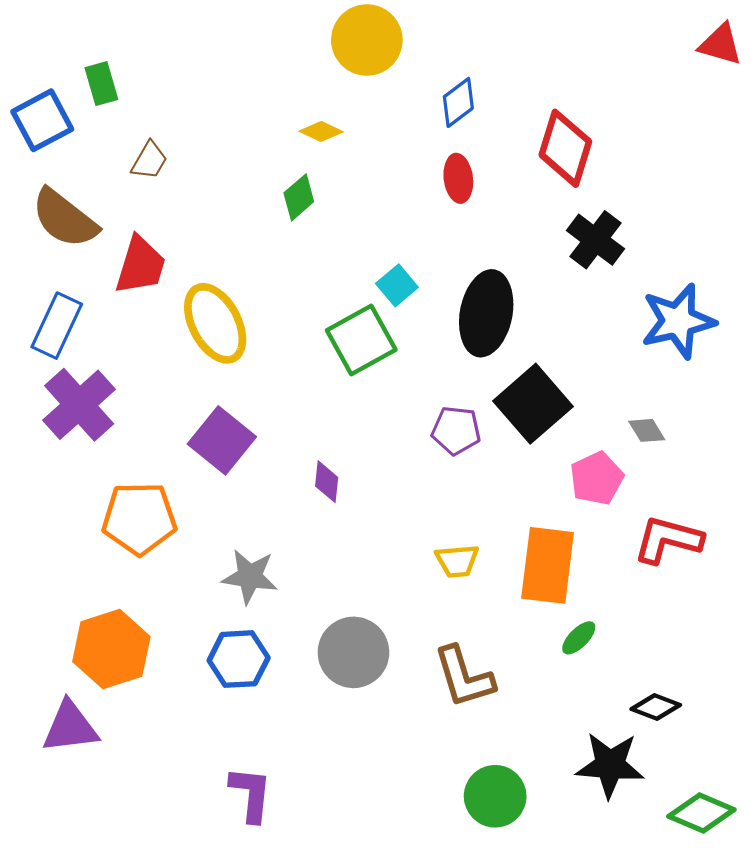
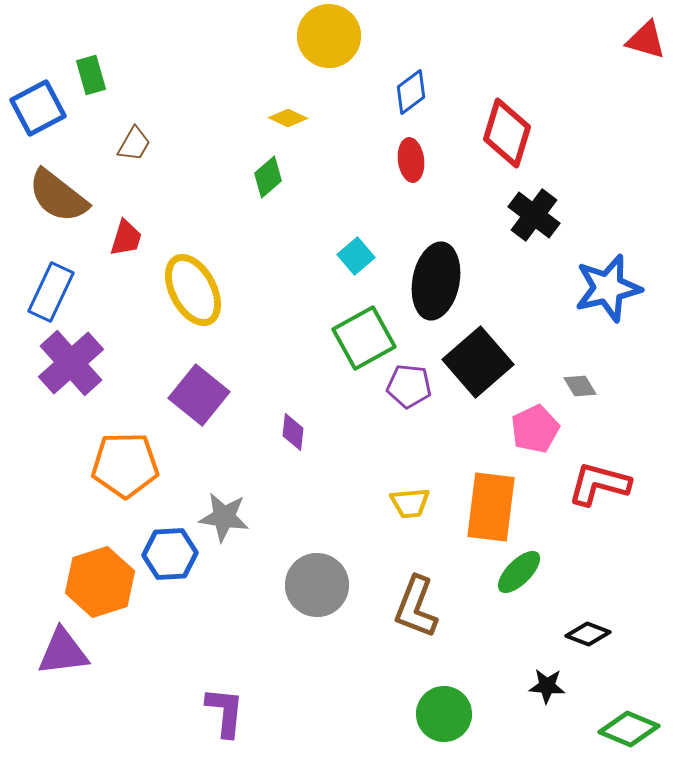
red trapezoid: (140, 265) -> (126, 238), size x0.7
green square: (361, 340) -> (364, 338), moved
green ellipse: (579, 638) -> (519, 572), size x1.4
blue hexagon: (239, 659) -> (170, 554), moved
brown L-shape: (464, 677) -> (416, 607), turned 38
black star: (610, 765) -> (547, 686), size x0.6

